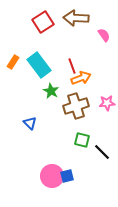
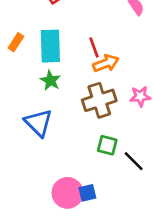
cyan rectangle: (39, 65) -> (50, 46), turned 35
green star: (51, 91) -> (50, 80), moved
blue triangle: (30, 123) -> (38, 123), size x1.6

